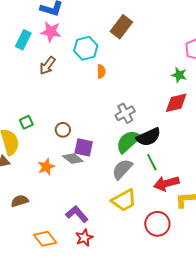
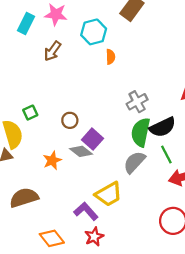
green semicircle: (128, 142) -> (141, 132), turned -36
purple square: (84, 147) -> (93, 139), turned 30
yellow trapezoid: (124, 200) -> (109, 194), moved
brown semicircle: (20, 201) -> (24, 198), size x1.5

